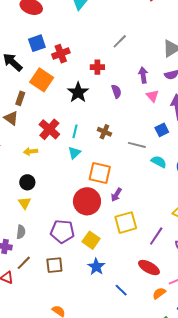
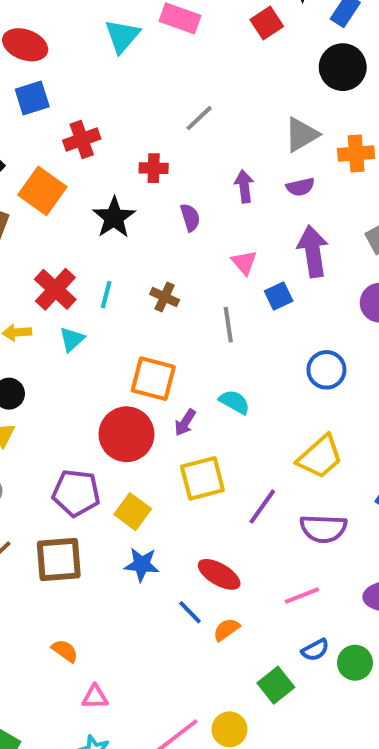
blue square: (37, 43) -> (32, 98), moved
pink triangle: (152, 96) -> (244, 262), moved
gray line: (137, 145) -> (228, 325), turned 66
cyan triangle: (74, 153) -> (72, 339), moved
cyan semicircle: (159, 162) -> (234, 402), moved
brown square: (54, 265) -> (59, 559), size x1.4
blue star: (96, 267) -> (142, 565), turned -30
red ellipse: (149, 268) -> (219, 574), moved
orange semicircle: (159, 293) -> (226, 630), moved

